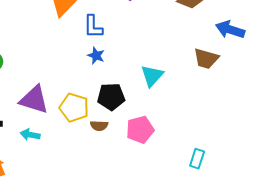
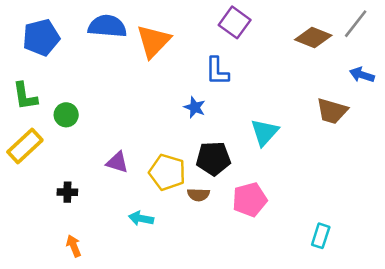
blue L-shape: (93, 27) -> (217, 71), moved
blue arrow: (230, 30) -> (362, 75), size x0.7
purple triangle: (34, 100) -> (117, 162), size x0.6
cyan arrow: (30, 135) -> (141, 218), moved

